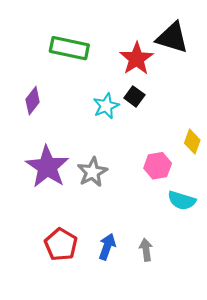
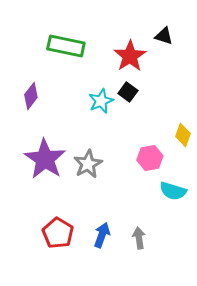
black triangle: (172, 38) -> (164, 36), size x0.6

